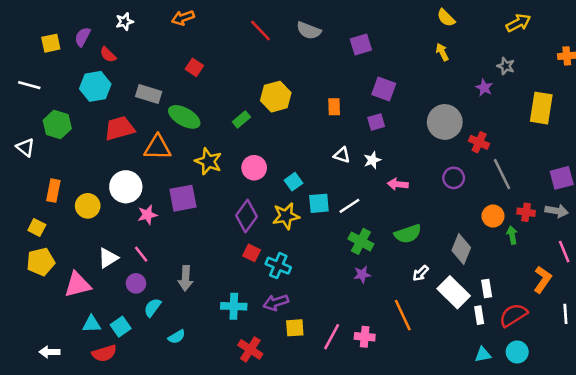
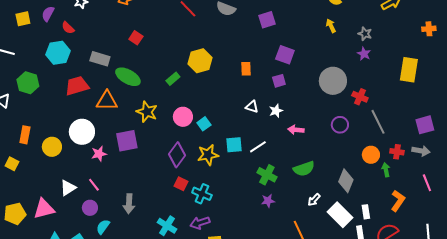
gray star: (506, 66) -> (365, 34), moved
cyan square: (294, 182) -> (204, 124), moved
yellow pentagon: (41, 262) -> (15, 214), moved
orange L-shape: (543, 280) -> (398, 201), moved
cyan cross: (234, 306) -> (167, 226), turned 30

